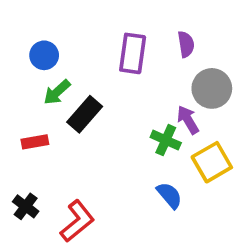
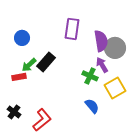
purple semicircle: (186, 44) -> (101, 41), moved, size x1.5
blue circle: (44, 55) -> (22, 38), moved
green arrow: (57, 92) -> (29, 65), moved

